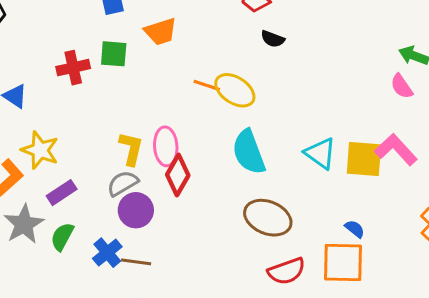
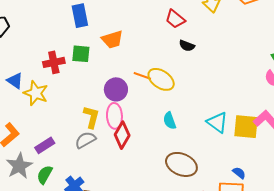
yellow star: (40, 150) -> (36, 93), moved
cyan semicircle: (249, 152) -> (170, 121), size x0.6
purple circle: (136, 210) -> (116, 89), moved

